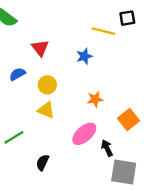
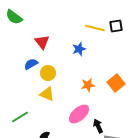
black square: (127, 18) -> (116, 26), moved
blue semicircle: (17, 74) -> (31, 64), moved
orange square: (128, 120) -> (116, 83), moved

